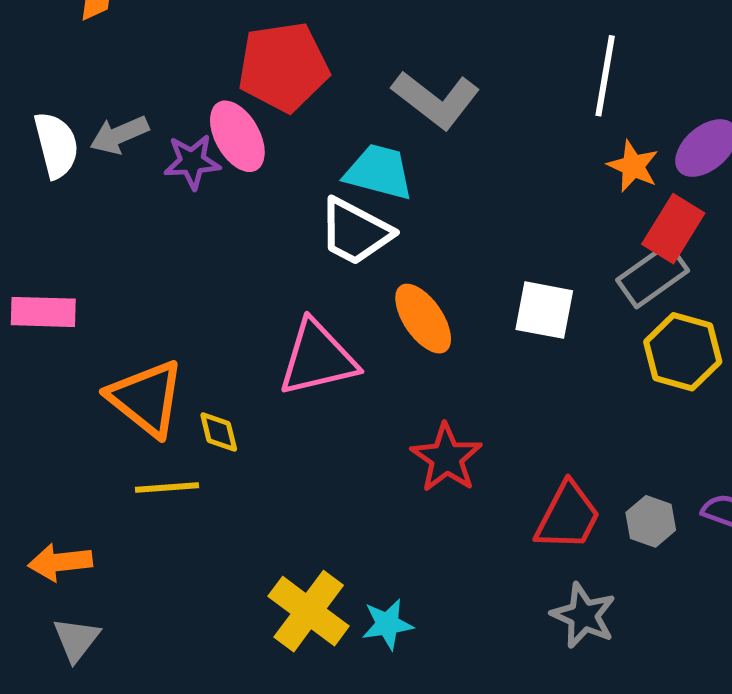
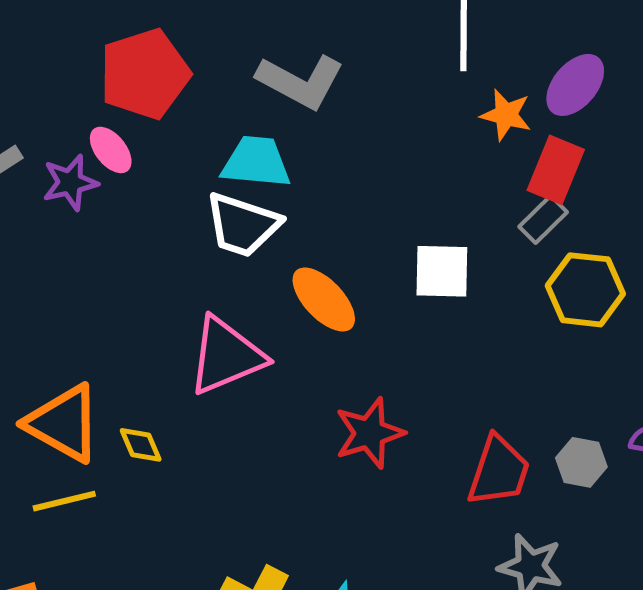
pink ellipse: (237, 136) -> (111, 150), size x0.7
gray rectangle: (653, 275) -> (543, 219), size x0.7
red star: (446, 458) -> (369, 433), turned 30
yellow line: (167, 487) -> (64, 501), moved

